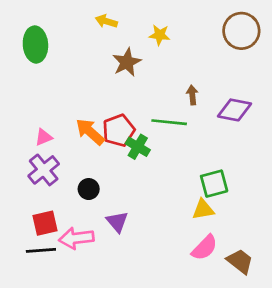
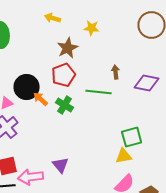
red pentagon: (119, 130) -> (64, 75), moved
orange arrow: (90, 132) -> (40, 99), size x0.7
green cross: (138, 147) -> (64, 105), moved
black circle: (89, 189) -> (26, 87), moved, size x1.6

